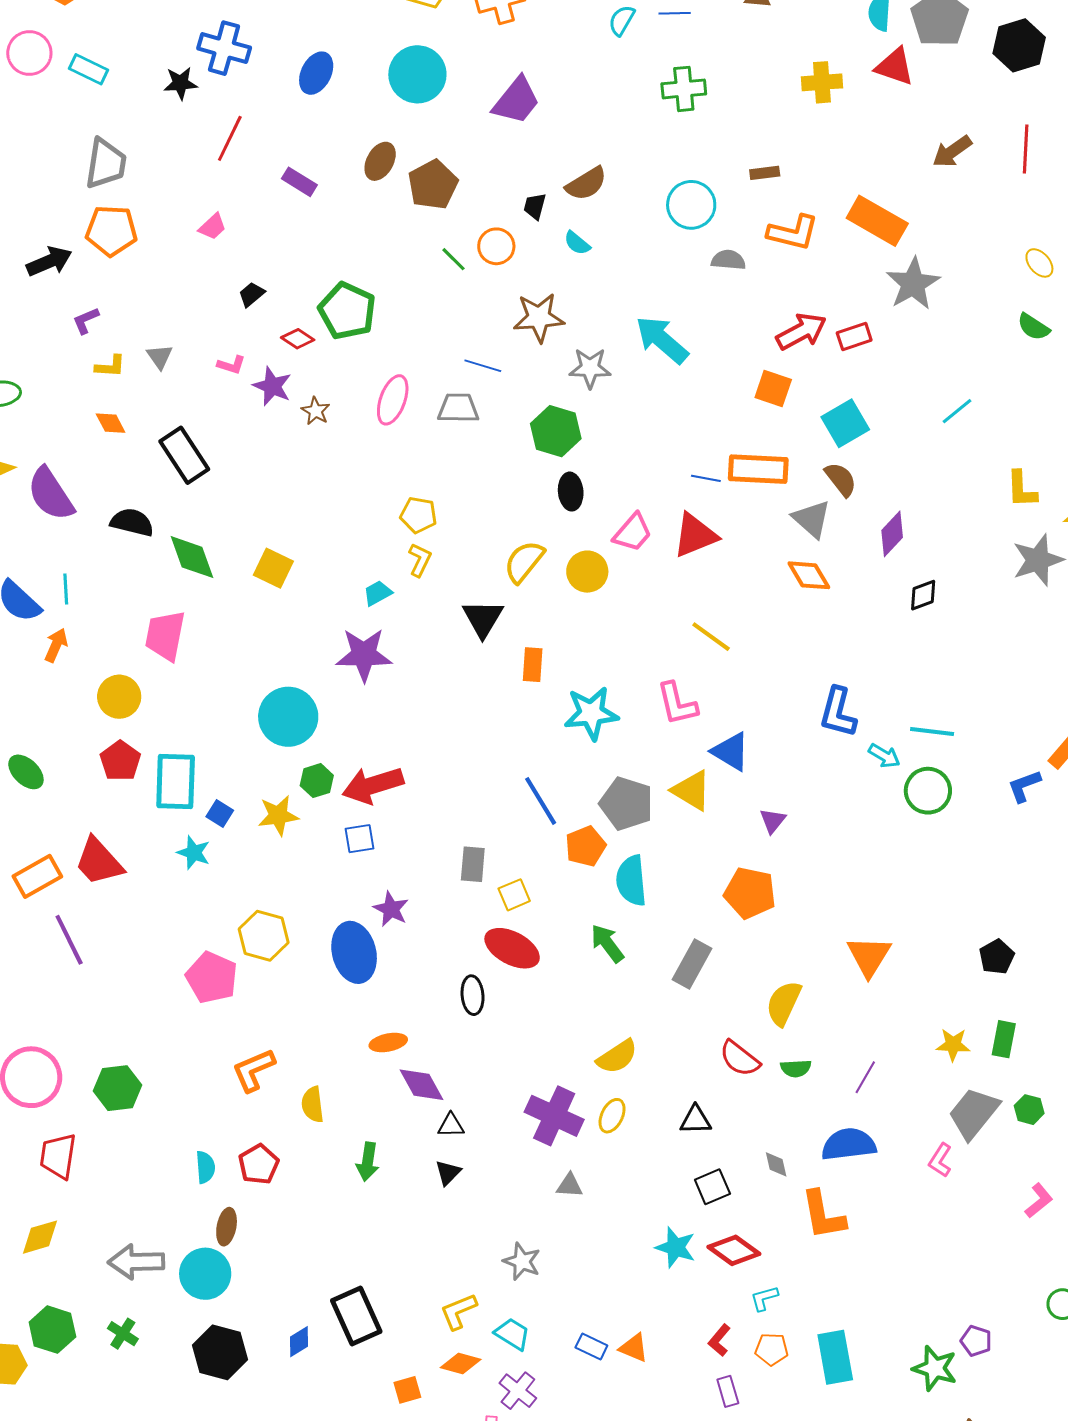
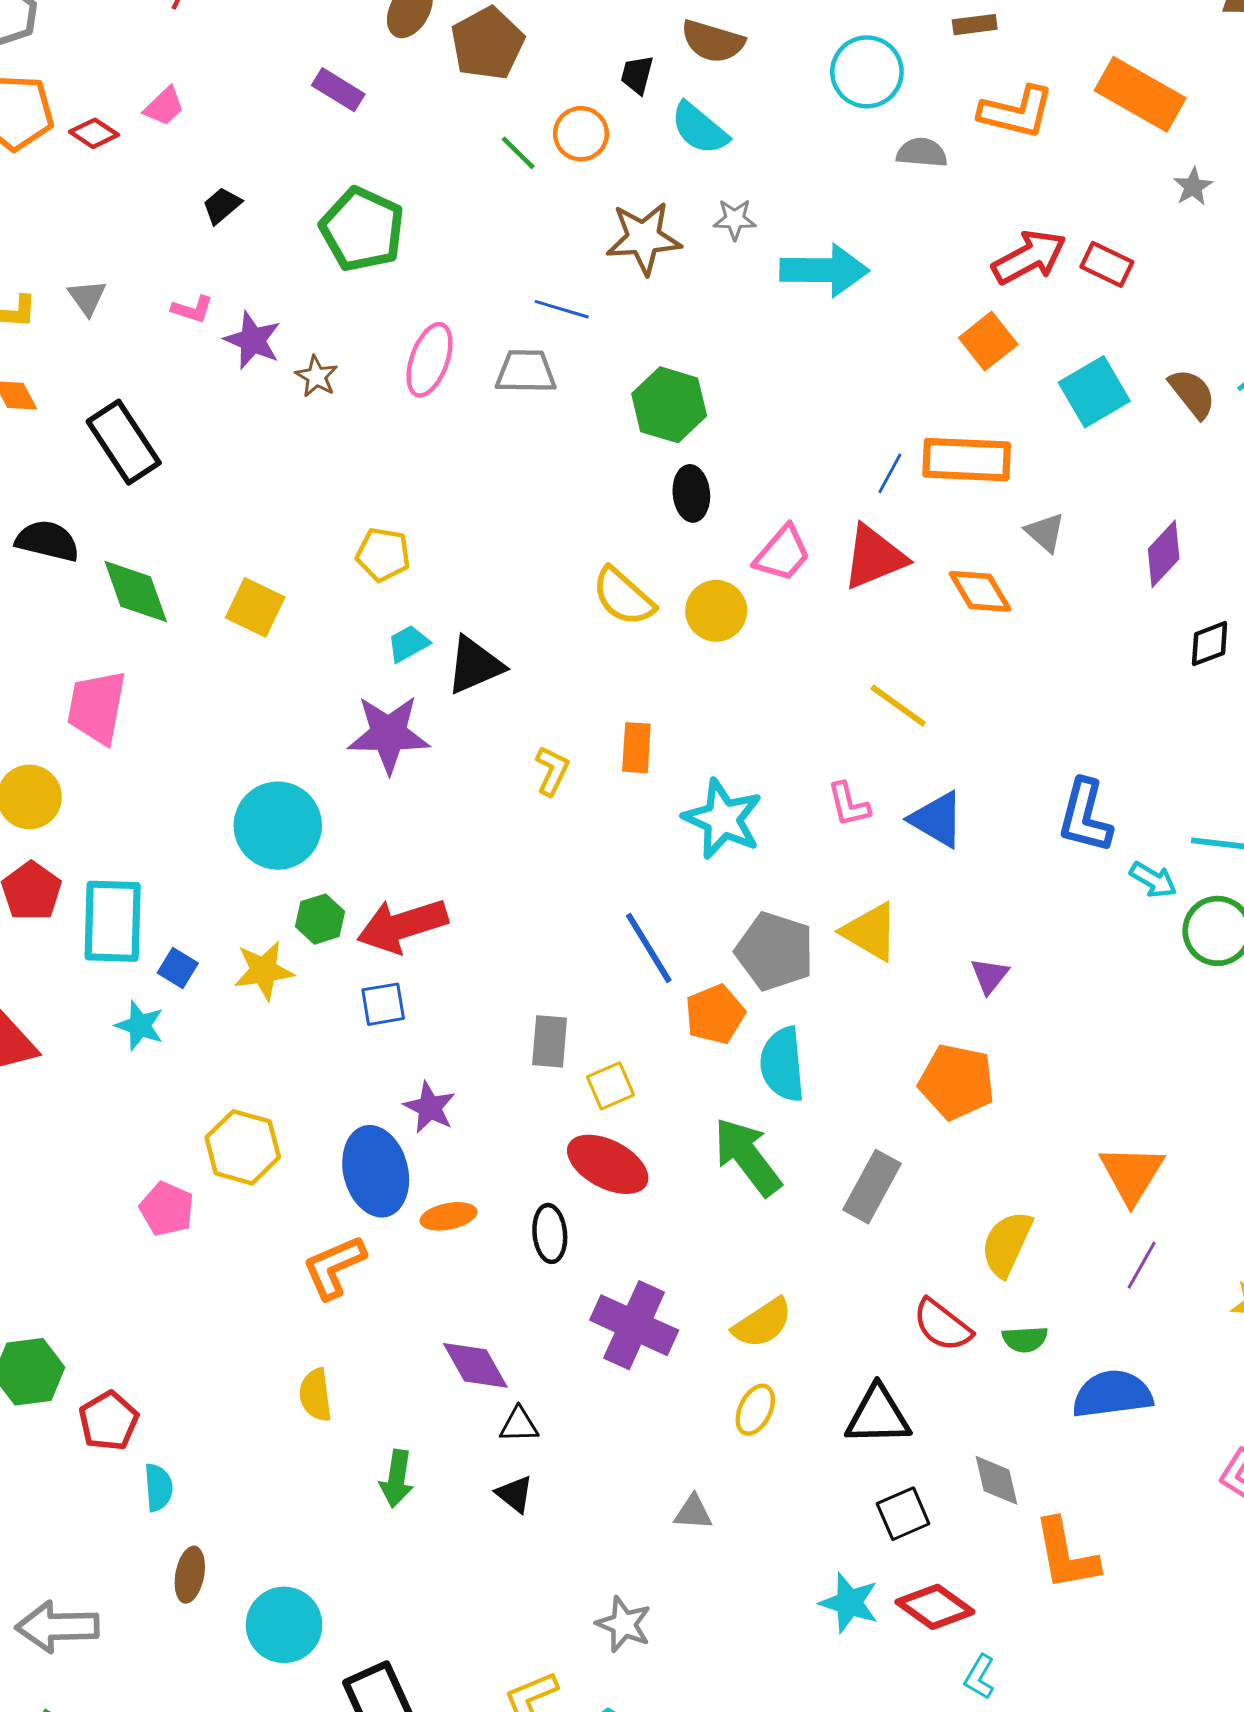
purple rectangle: (299, 182) -> (338, 90), moved
brown semicircle: (586, 184) -> (713, 41), turned 48
cyan semicircle: (577, 243) -> (699, 128), size x1.5
gray star: (913, 284) -> (1193, 187), size x0.5
red rectangle: (854, 337) -> (1107, 264), turned 44
red diamond: (298, 339) -> (94, 133), moved
cyan arrow: (662, 340) -> (824, 270), turned 140
gray star: (590, 368) -> (735, 219), moved, size x0.7
orange square: (773, 388) -> (988, 341), turned 33
blue line: (706, 478) -> (890, 473), turned -72
brown semicircle: (841, 479) -> (1192, 393), moved
yellow pentagon: (418, 515) -> (383, 554), moved
gray triangle: (812, 519) -> (1045, 532), size x0.7
yellow L-shape: (420, 560) -> (552, 771), moved
yellow semicircle: (524, 562) -> (623, 597), turned -87
orange diamond: (809, 575) -> (980, 591), moved
black triangle: (483, 618) -> (475, 665), moved, turned 36
pink L-shape: (677, 704) -> (849, 804), size x0.7
cyan star: (591, 713) -> (723, 819), turned 30
blue triangle: (731, 752) -> (937, 819), moved
green arrow: (607, 943) -> (747, 1157), size x1.4
pink pentagon: (212, 978) -> (167, 1209), size x0.7
orange ellipse: (388, 1043) -> (448, 1216), moved
orange L-shape: (254, 1070) -> (334, 1267), moved
purple line: (865, 1077) -> (1142, 1265), moved
purple cross: (554, 1116) -> (634, 1325), moved
black triangle: (696, 1120) -> (878, 1416), size x1.4
blue semicircle: (849, 1144) -> (1112, 1394), moved
red pentagon: (259, 1164) -> (109, 1421), moved
gray diamond: (776, 1164) -> (997, 1480), size x1.4
black triangle: (448, 1173) -> (515, 1494), turned -36
cyan circle: (205, 1274) -> (284, 1625), moved
cyan L-shape: (764, 1298) -> (980, 1677), turned -44

